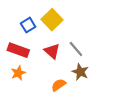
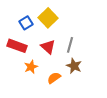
gray line: (76, 49) -> (70, 45), turned 56
orange star: (18, 73) -> (31, 67), moved

